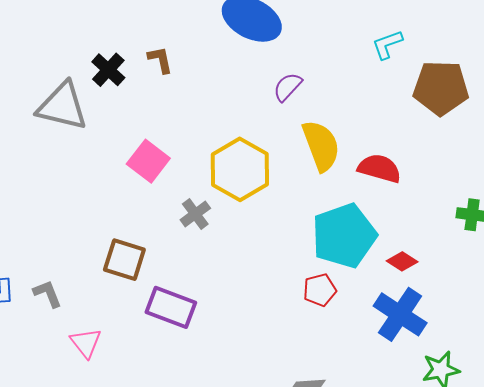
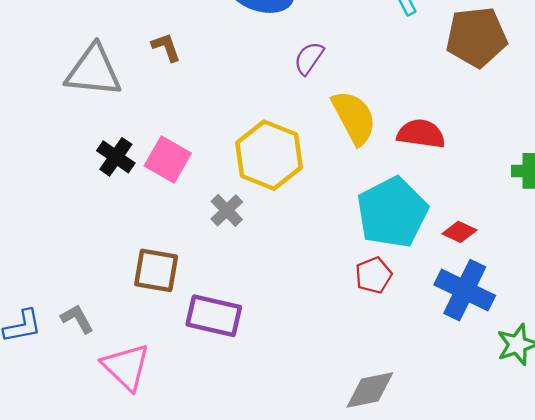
black cross: (108, 70) -> (116, 157), moved
gray triangle: (62, 106) -> (94, 71), moved
pink triangle: (86, 343) -> (126, 367), size x1.4

